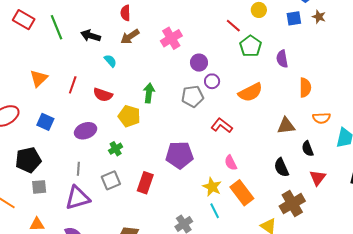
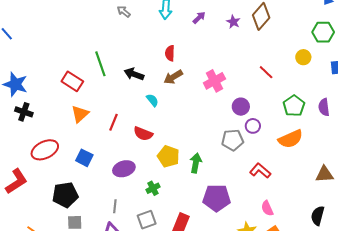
red rectangle: (24, 20) -> (72, 81), moved
red line: (233, 26) -> (266, 72), moved
green pentagon: (251, 46) -> (294, 106), moved
green arrow: (149, 93) -> (196, 163), moved
black semicircle: (281, 167) -> (318, 216), turned 36

